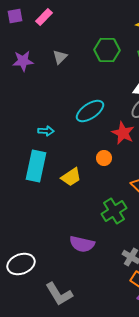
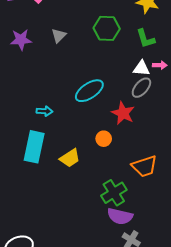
purple semicircle: (82, 244) -> (120, 216), moved

